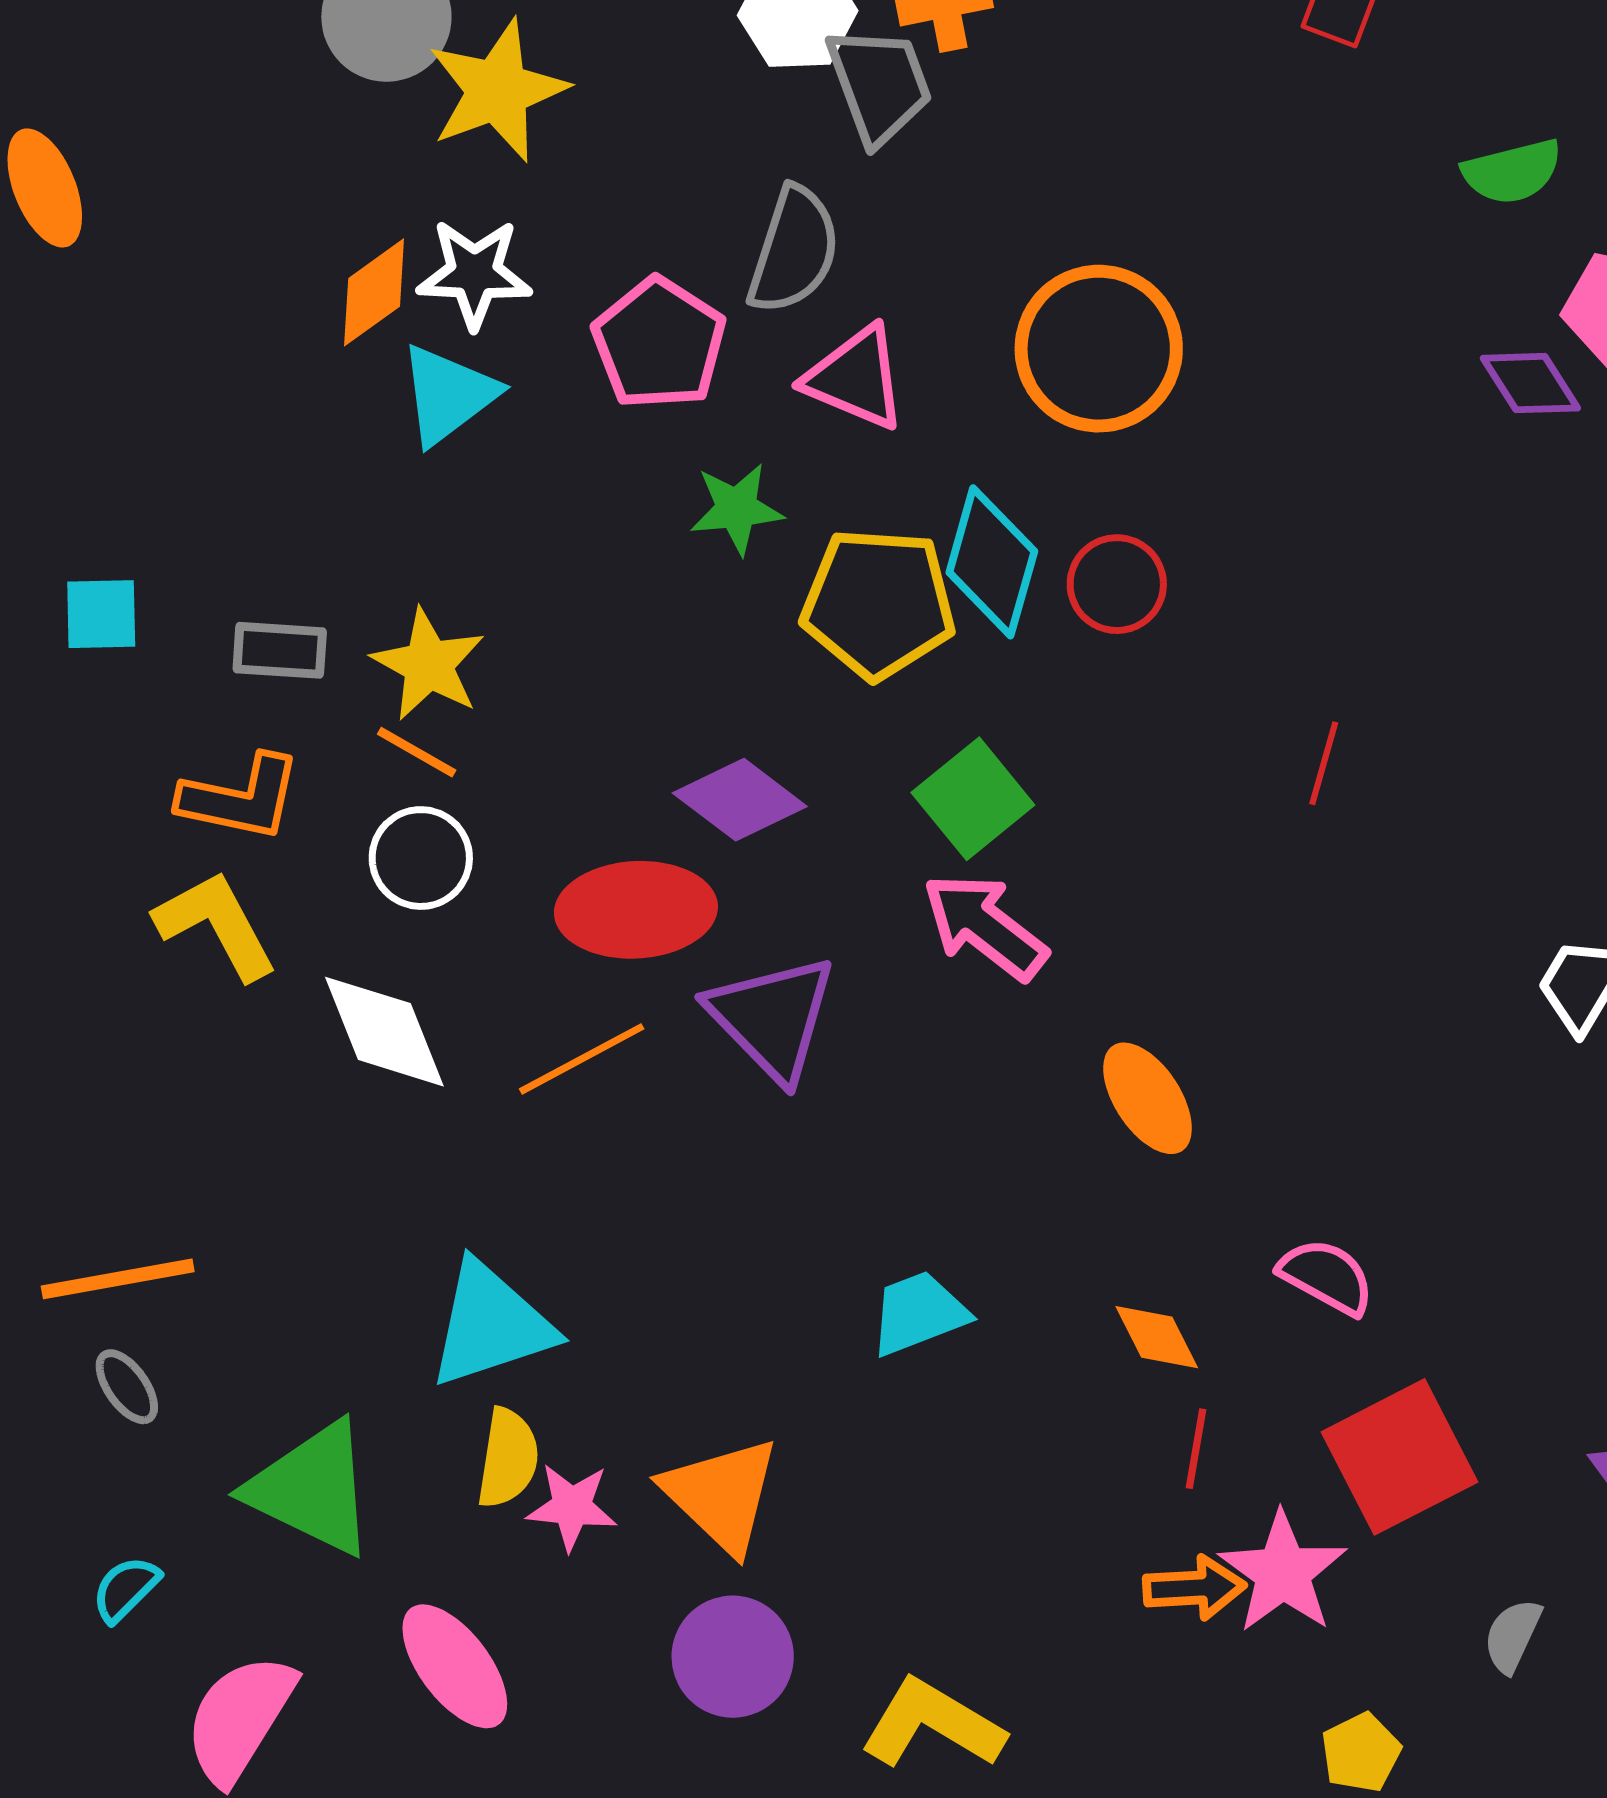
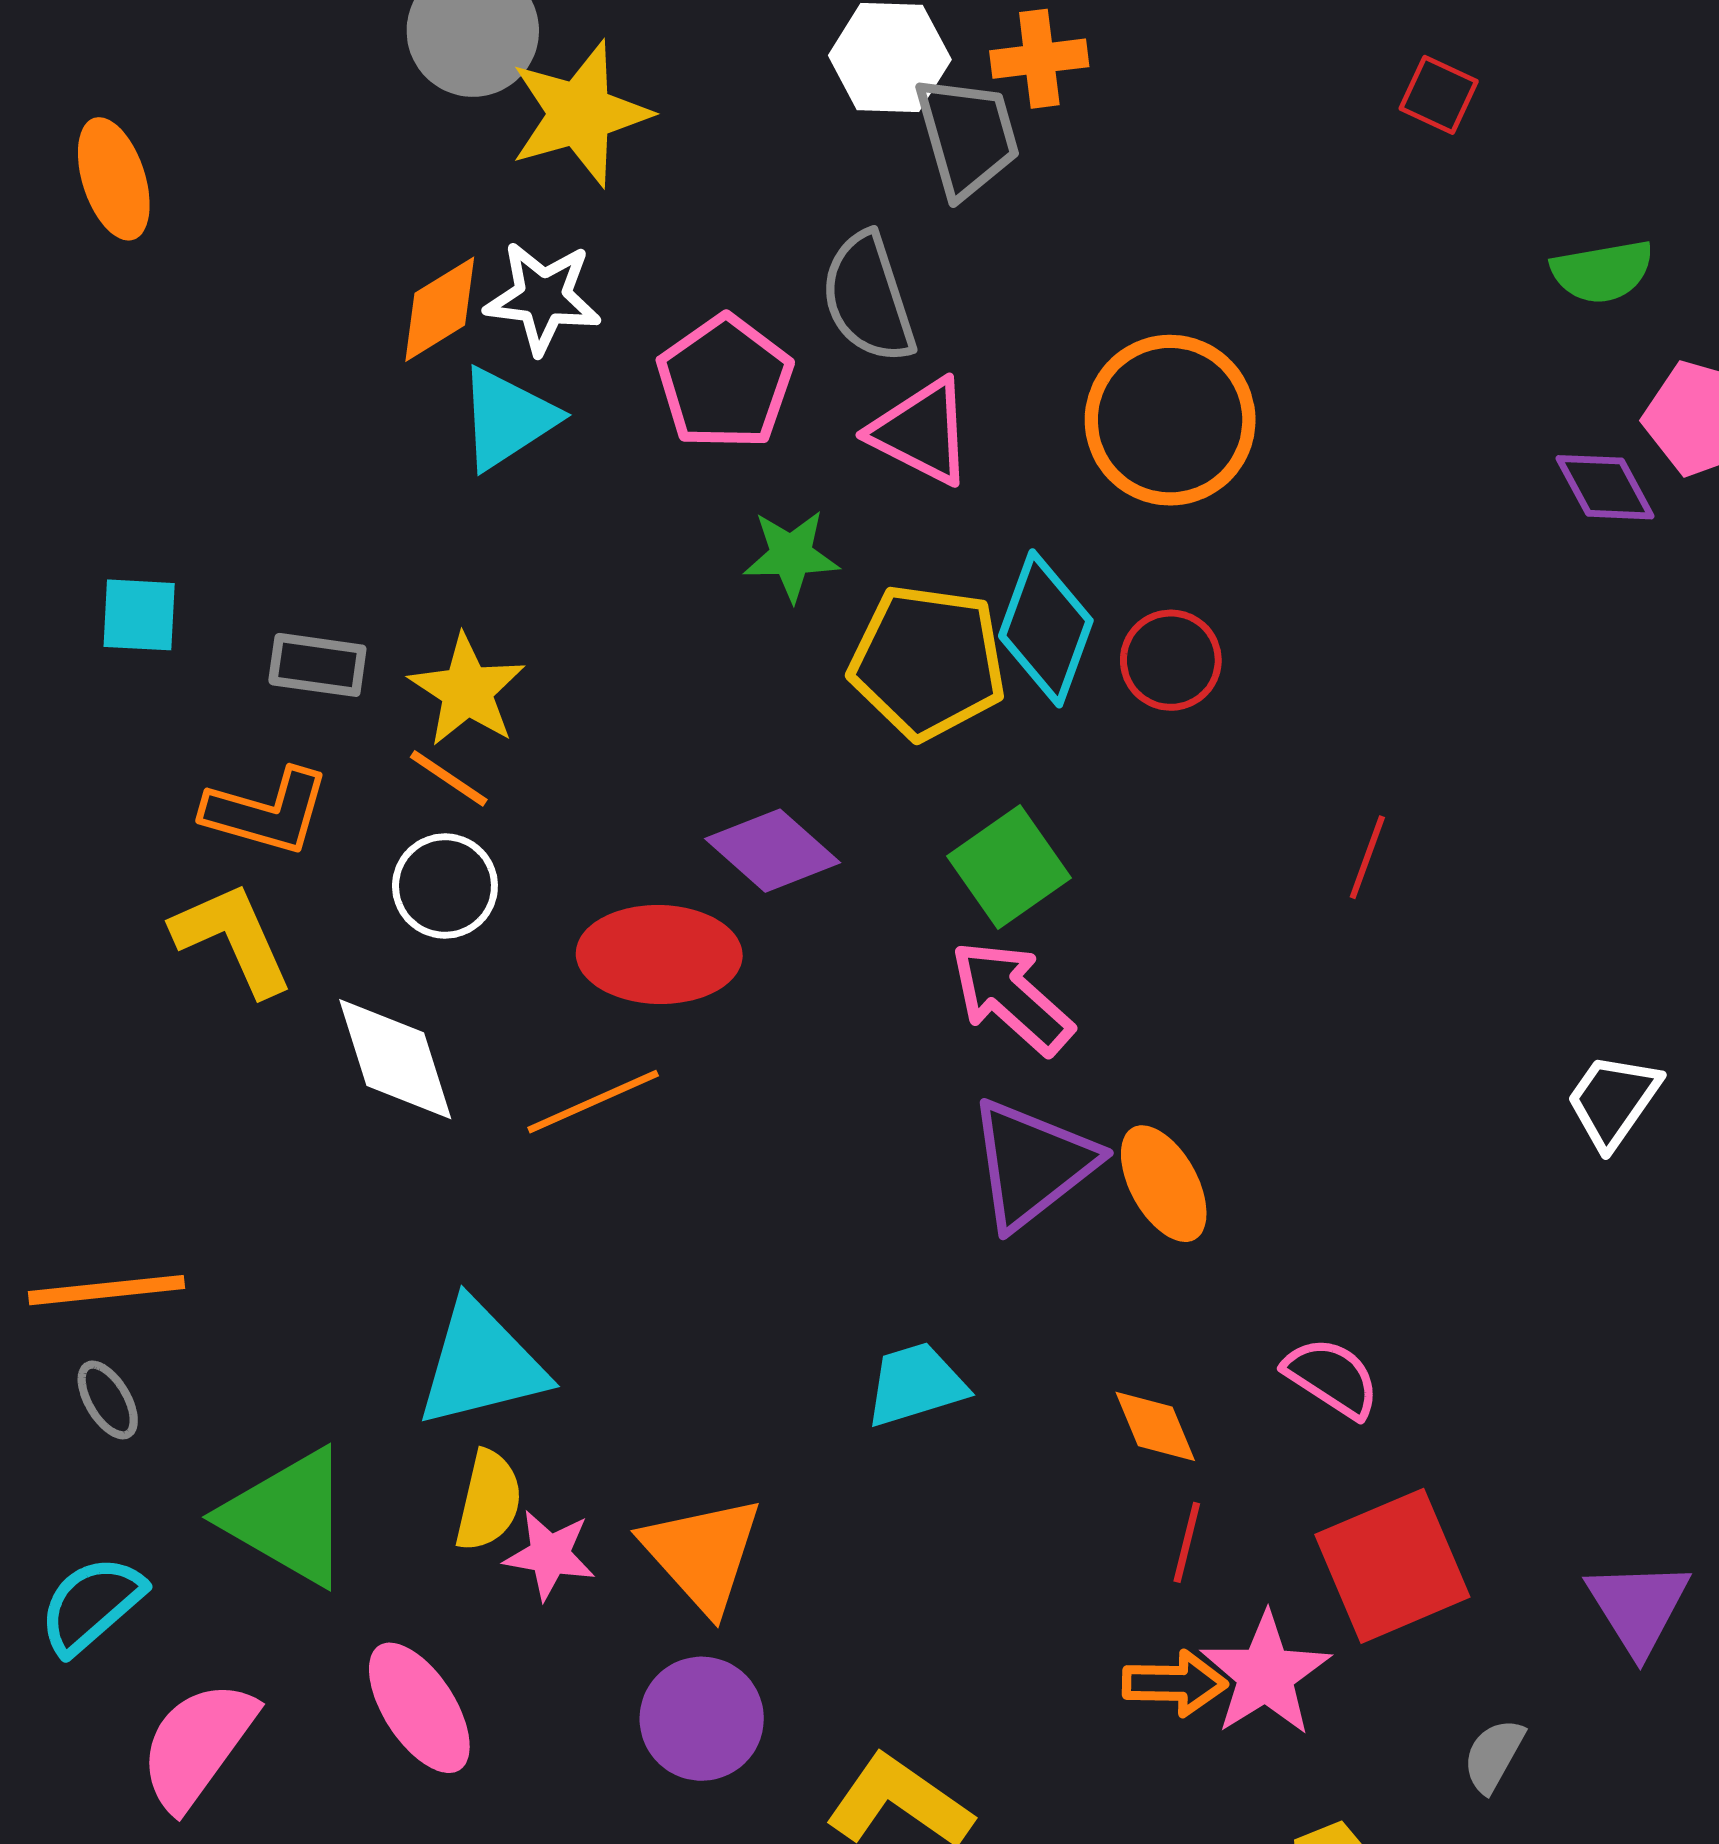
gray semicircle: (794, 250) -> (868, 298), turned 140
purple triangle: (772, 1018) -> (1032, 1164), moved, turned 32
cyan semicircle: (126, 1589) -> (91, 1605), size x1.5

